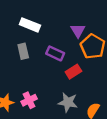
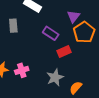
gray rectangle: (23, 51) -> (13, 26), moved
gray star: (68, 102) -> (55, 77), turned 30

